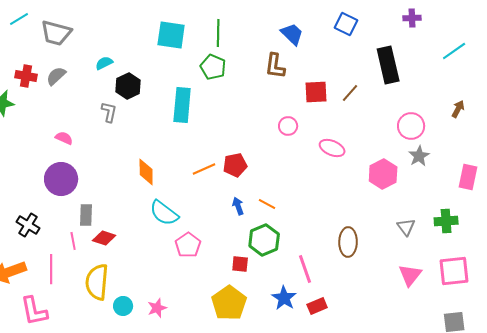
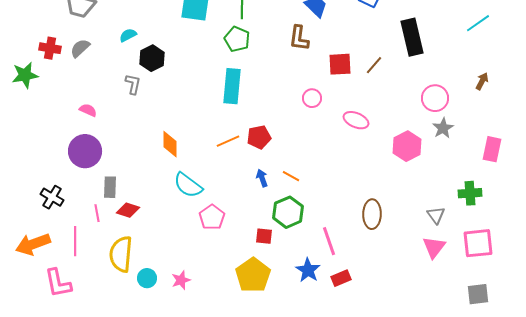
cyan rectangle: (182, 105) -> (232, 86), moved
gray triangle: (406, 227) -> (436, 215), moved

